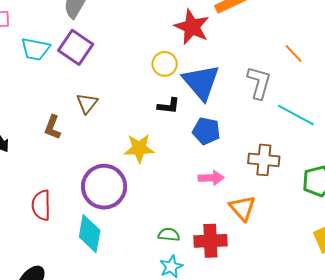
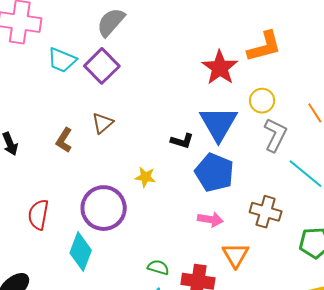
yellow circle: (165, 64) -> (262, 101), moved
blue pentagon: (206, 131) -> (214, 173), size x1.4
yellow star: (139, 148) -> (145, 177), size x0.7

